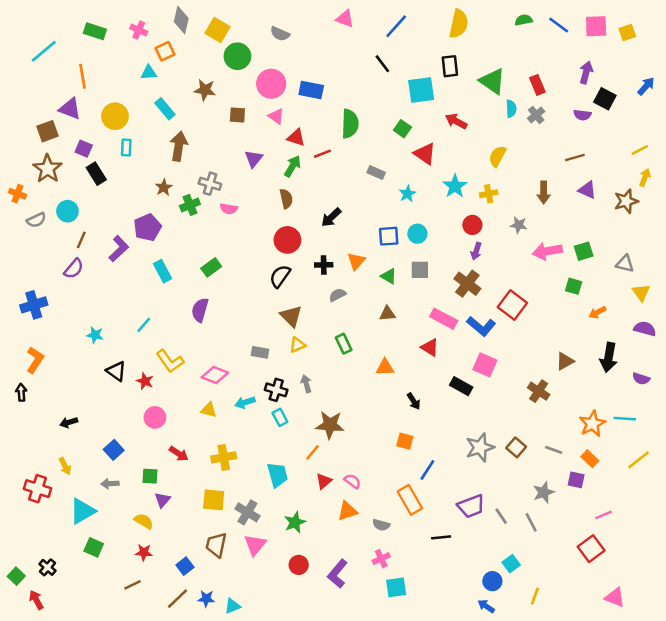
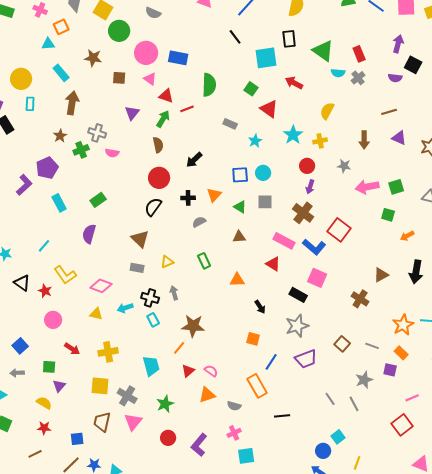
cyan semicircle: (511, 109) -> (338, 73), turned 96
brown triangle: (291, 316) -> (140, 239), moved
gray star: (480, 447) -> (297, 326), moved
purple trapezoid: (471, 506) -> (306, 359), moved
blue square: (185, 566) -> (77, 439), turned 32

